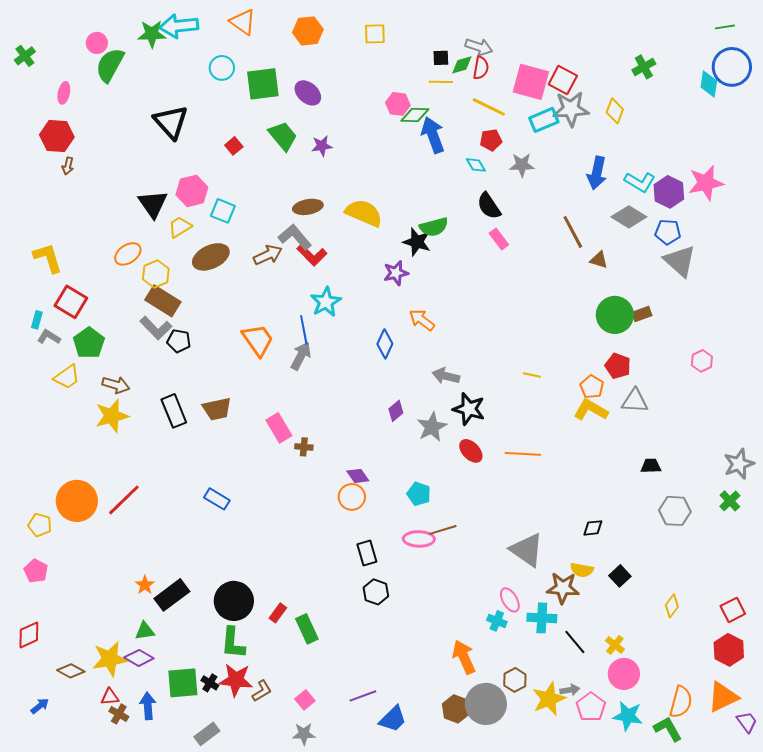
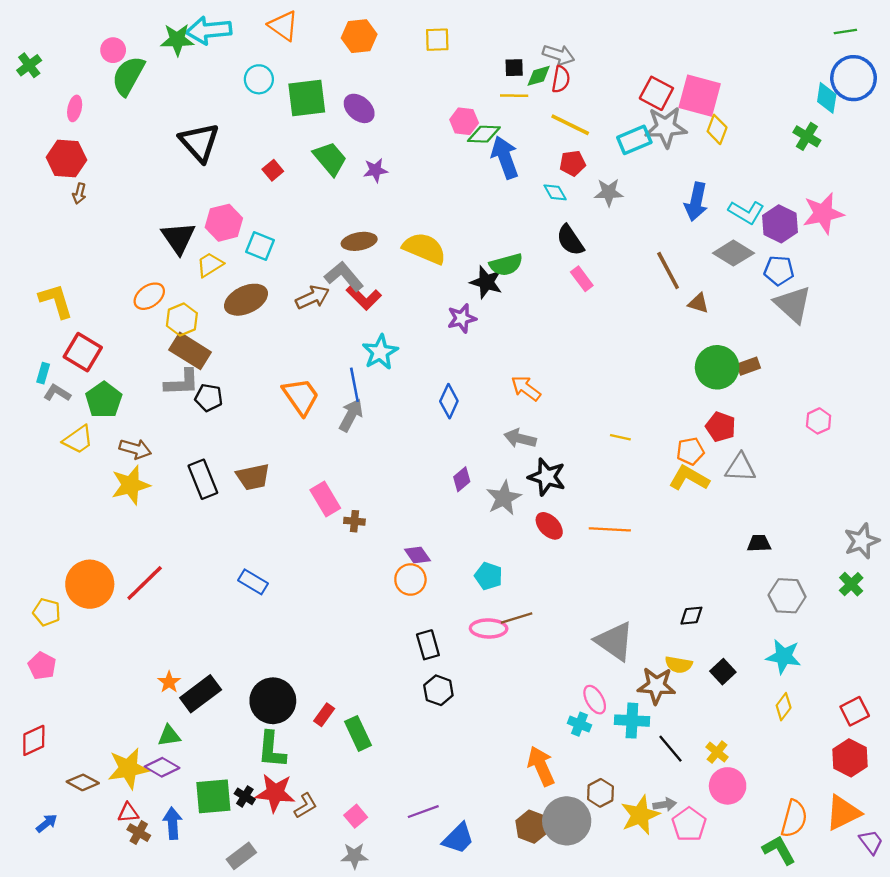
green cross: (644, 67) -> (807, 136), moved, turned -30
pink square: (531, 82) -> (700, 96), moved
orange arrow: (422, 320) -> (526, 388), moved
gray L-shape: (156, 328) -> (182, 382), turned -48
orange pentagon: (592, 387) -> (690, 451), turned 30
cyan star: (628, 716) -> (784, 656), moved

